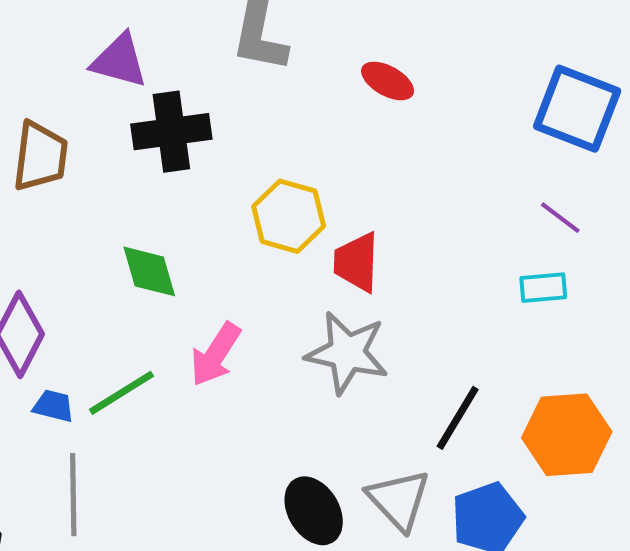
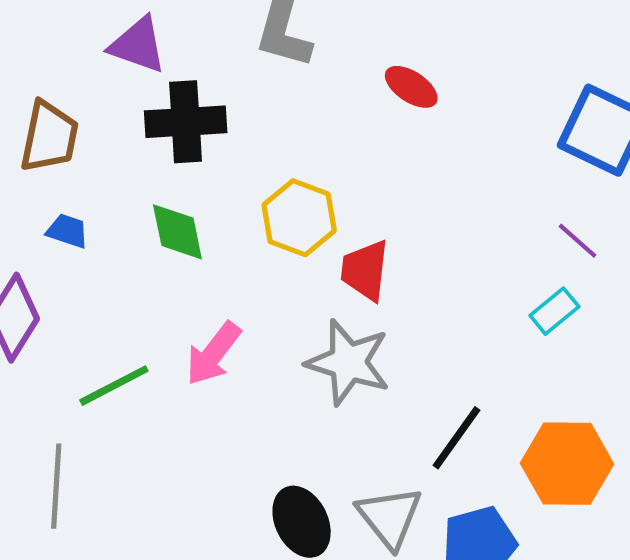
green diamond: (149, 271) -> (177, 232), moved
cyan rectangle: (543, 288) -> (554, 311), turned -39
blue trapezoid: (53, 406) -> (67, 231), moved

